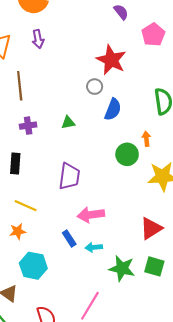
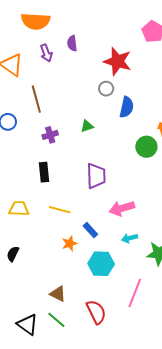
purple semicircle: (121, 12) -> (72, 43), moved, turned -140
orange star: (18, 231) -> (70, 243), moved
blue rectangle: (69, 239) -> (90, 230), moved
cyan hexagon: (33, 266) -> (101, 264), moved

